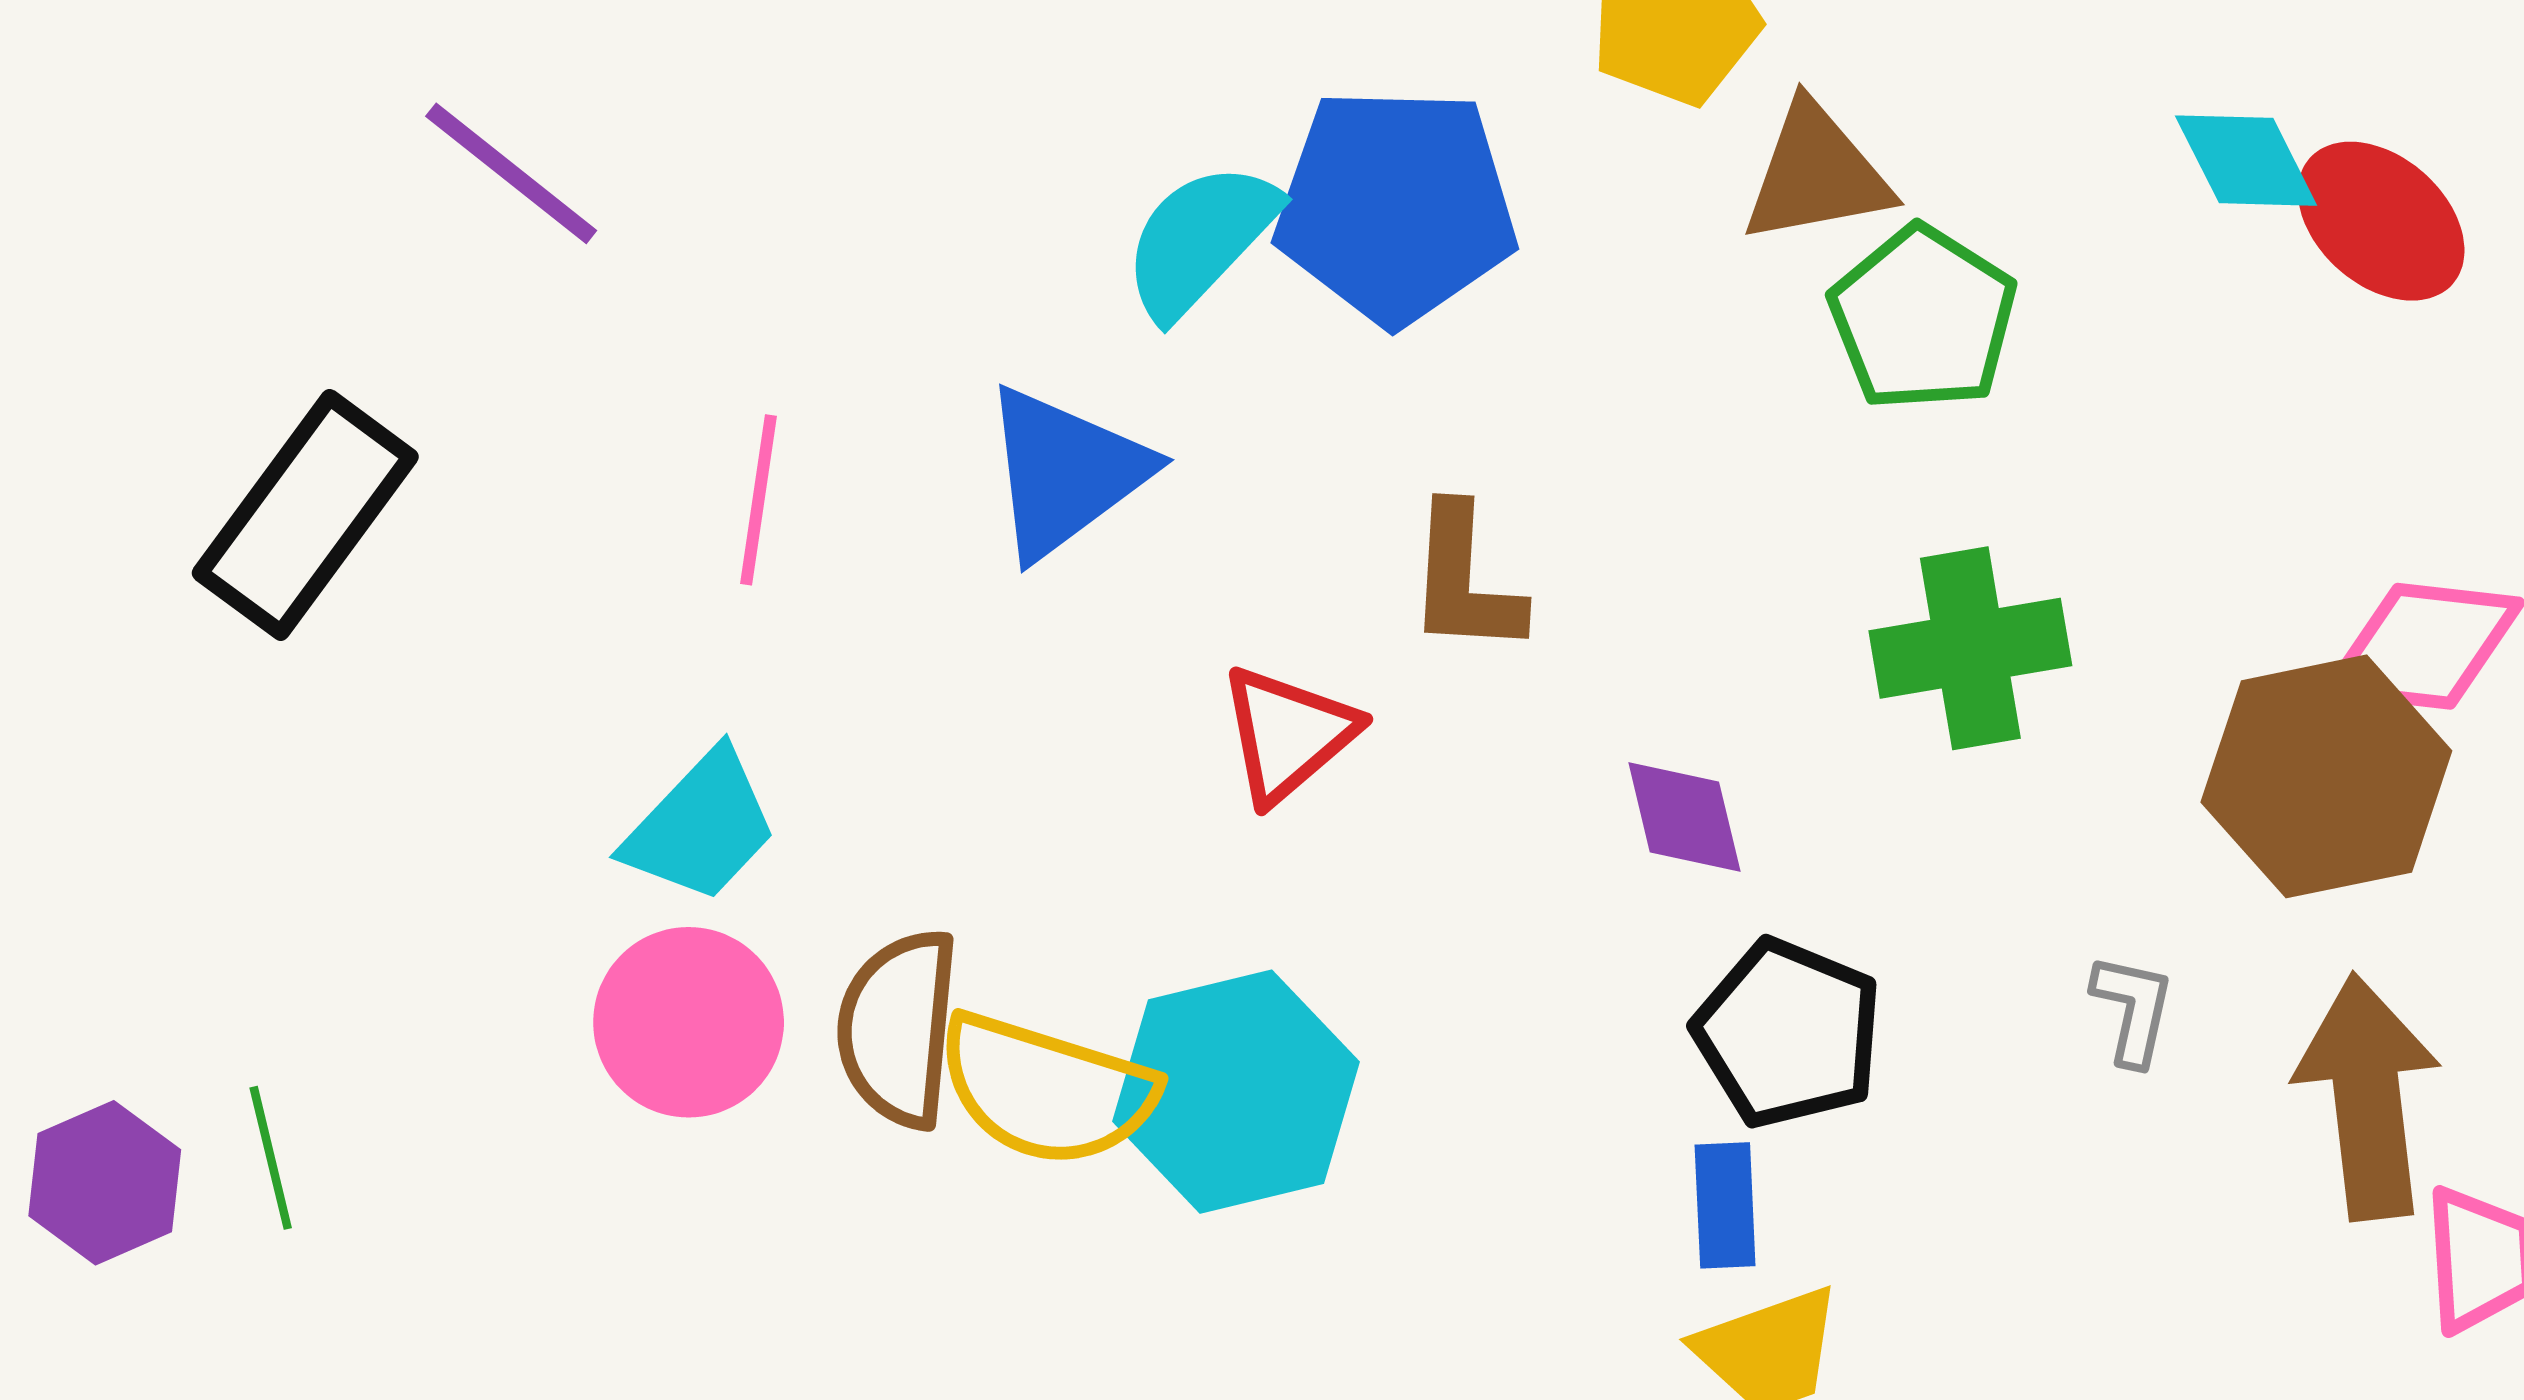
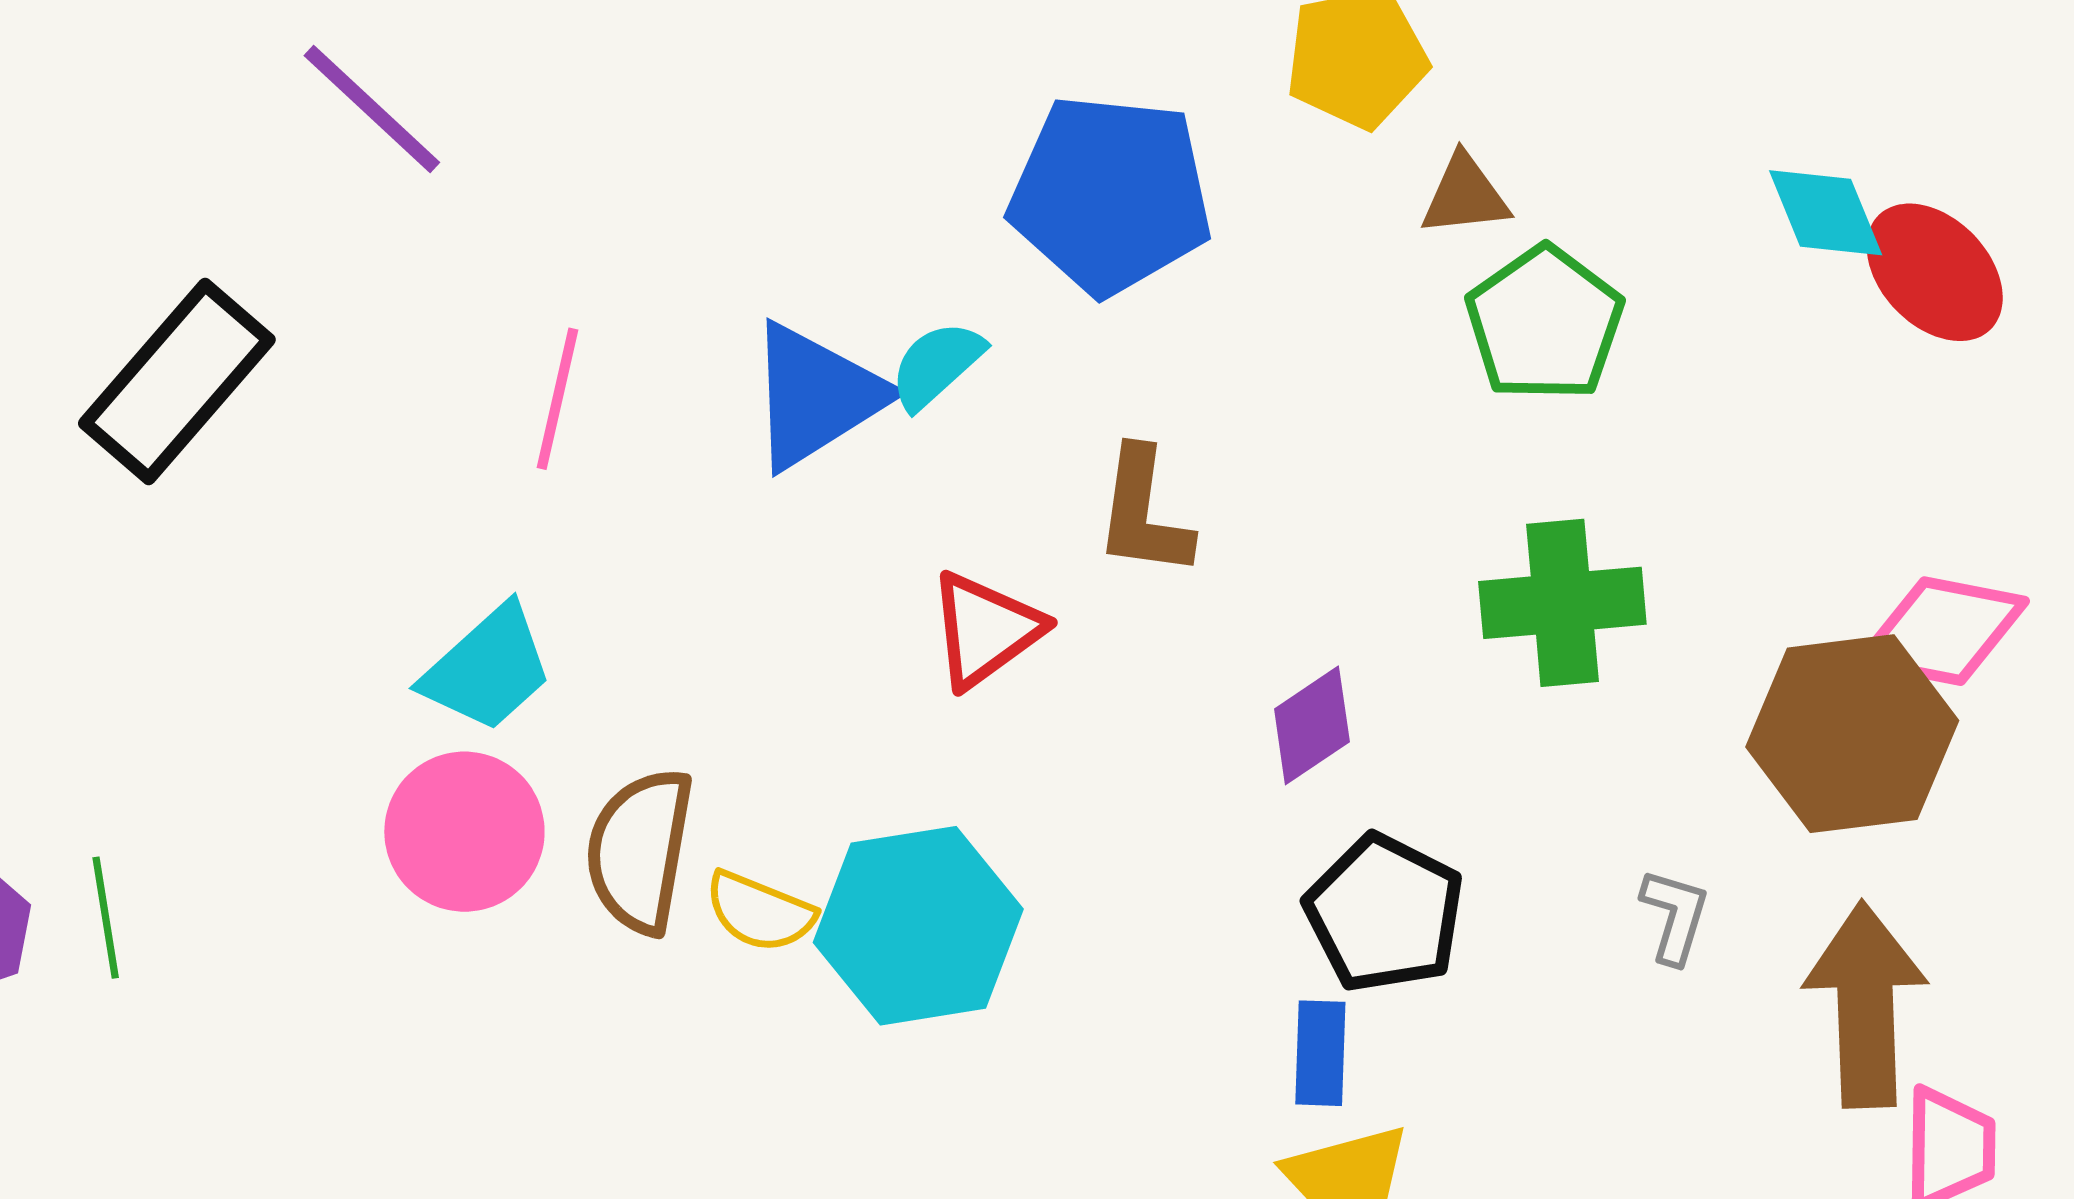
brown triangle: (1817, 174) -> (1465, 195), size x0.7
cyan semicircle: (1200, 240) -> (937, 365), moved, size x0.7
purple diamond: (1684, 817) -> (1312, 725), turned 65
yellow semicircle: (1047, 1090) -> (760, 912), size x0.6

